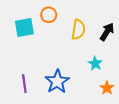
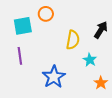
yellow semicircle: (78, 30) -> (73, 40), moved
purple line: (24, 84) -> (20, 56), moved

